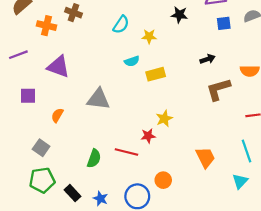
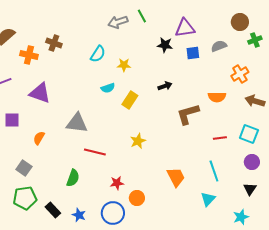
black star: (179, 15) -> (165, 45), moved
black arrow: (208, 59) -> (165, 86), moved
yellow rectangle: (156, 74) -> (130, 100), turned -42
red star: (148, 136) -> (117, 183), moved
red line: (126, 152) -> (95, 152), moved

